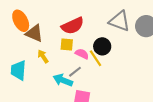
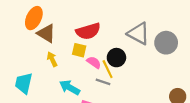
orange ellipse: (21, 21) -> (34, 18), turned 45
cyan trapezoid: (18, 70) -> (24, 83), moved
gray line: (75, 72) -> (103, 82), moved, turned 48

